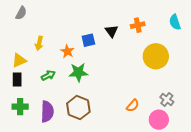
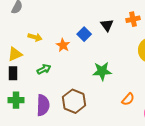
blue square: (88, 40) -> (84, 34), turned -32
yellow arrow: (39, 43) -> (35, 37), turned -88
green star: (78, 72) -> (102, 71), moved

